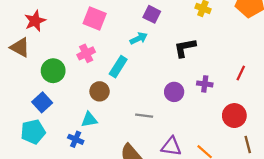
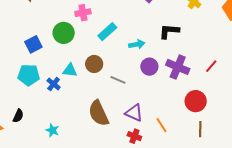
cyan arrow: (139, 38) -> (137, 44), moved
green circle: (53, 71) -> (64, 33), moved
purple cross: (205, 84) -> (178, 67), size x1.6
brown circle: (100, 91) -> (94, 64), moved
cyan pentagon: (33, 132) -> (29, 75), moved

